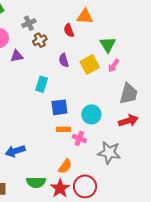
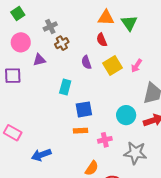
red semicircle: (69, 30) -> (102, 40), moved
green triangle: (108, 45) -> (129, 23), moved
cyan circle: (91, 114) -> (126, 115), moved
orange rectangle: (63, 129) -> (81, 131), moved
pink cross: (79, 138) -> (105, 140), turned -32

